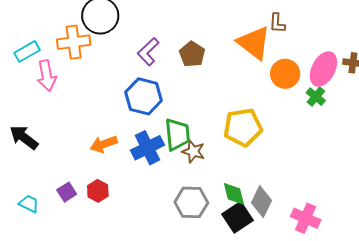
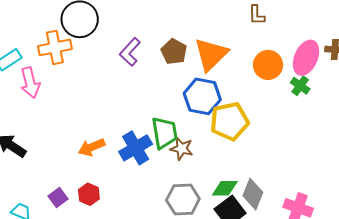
orange triangle: (254, 43) -> (211, 54), moved, turned 42
blue hexagon: (144, 96) -> (202, 96), moved
green diamond: (234, 194) -> (225, 188), turned -72

